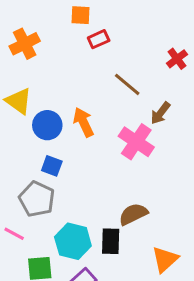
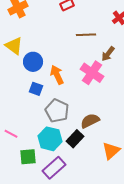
brown line: (127, 84) -> (86, 35), turned -42
orange arrow: (83, 122) -> (57, 75), moved
gray pentagon: (37, 199) -> (57, 111), moved
black rectangle: (111, 241) -> (75, 139), turned 42

